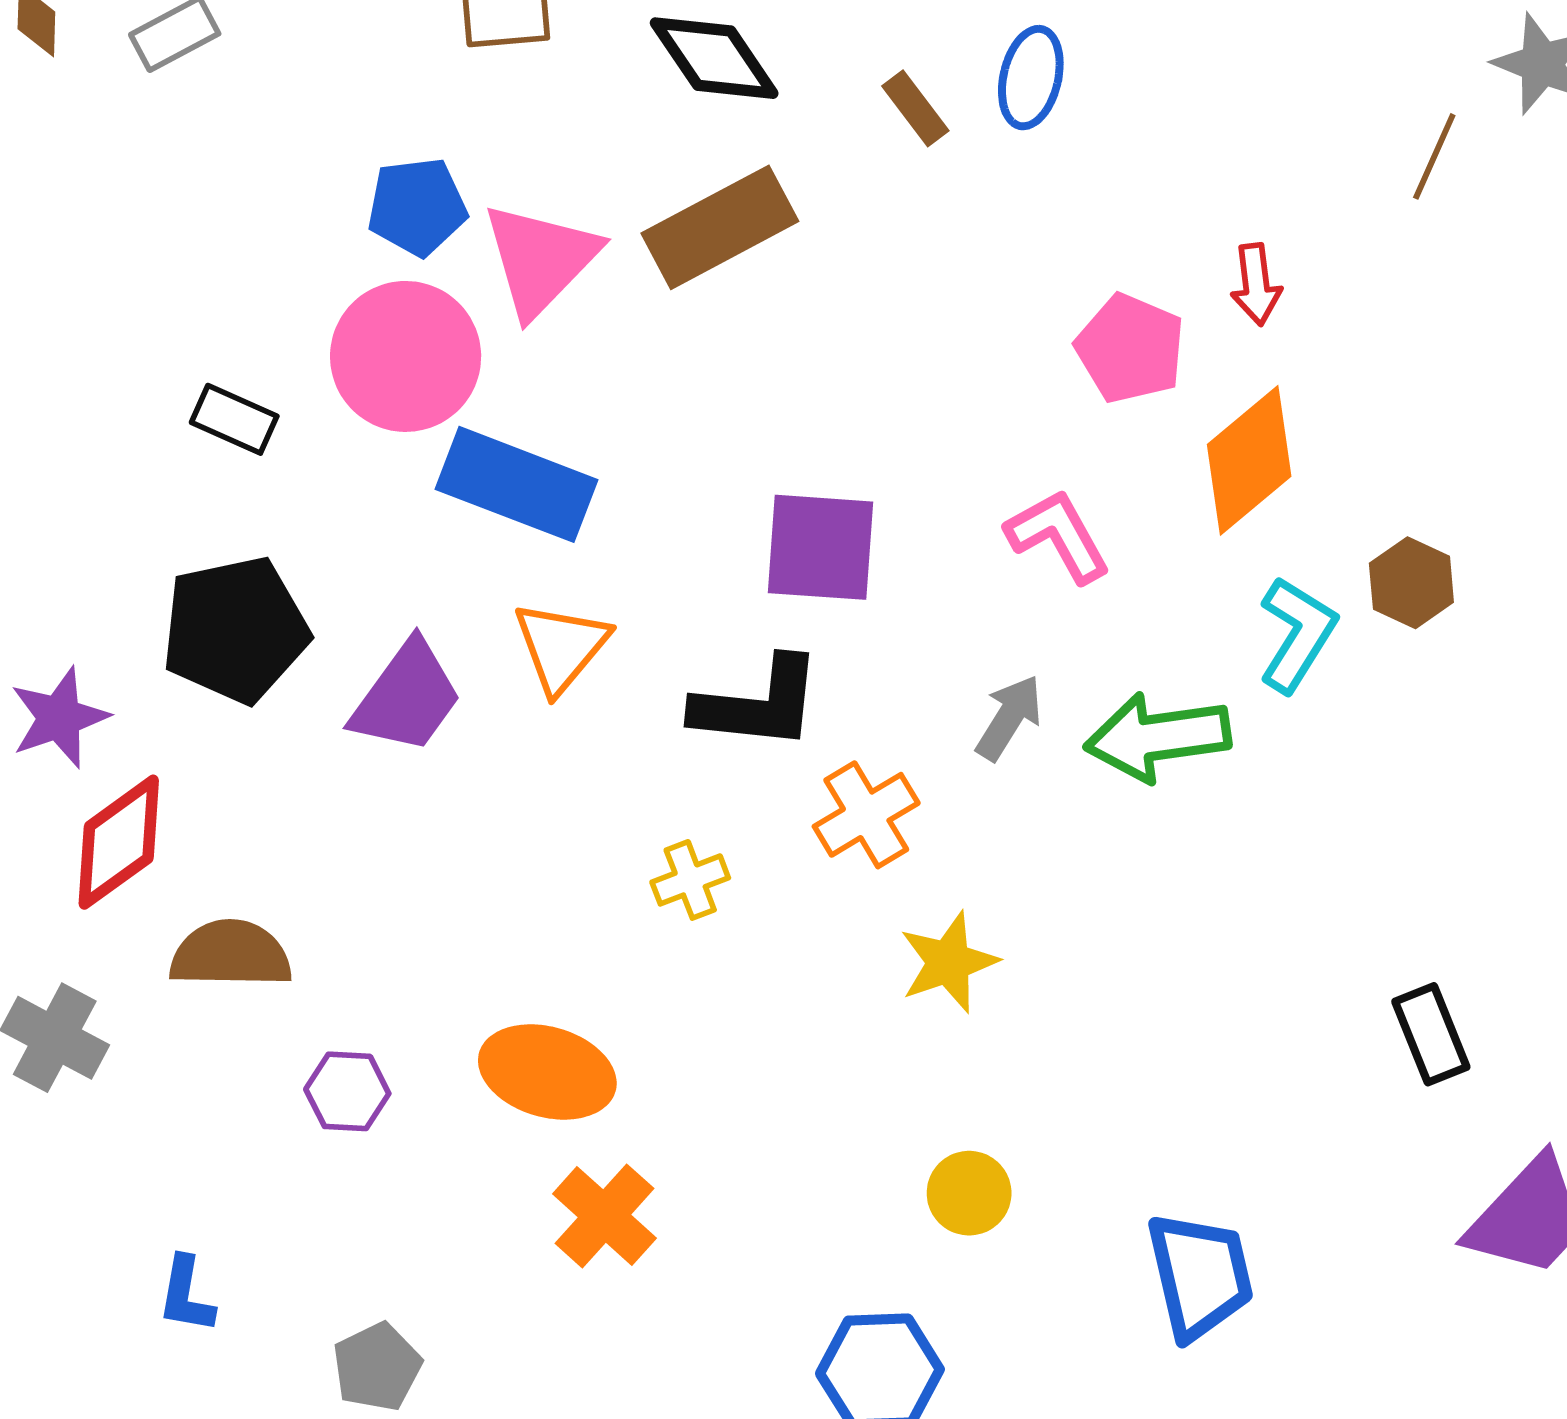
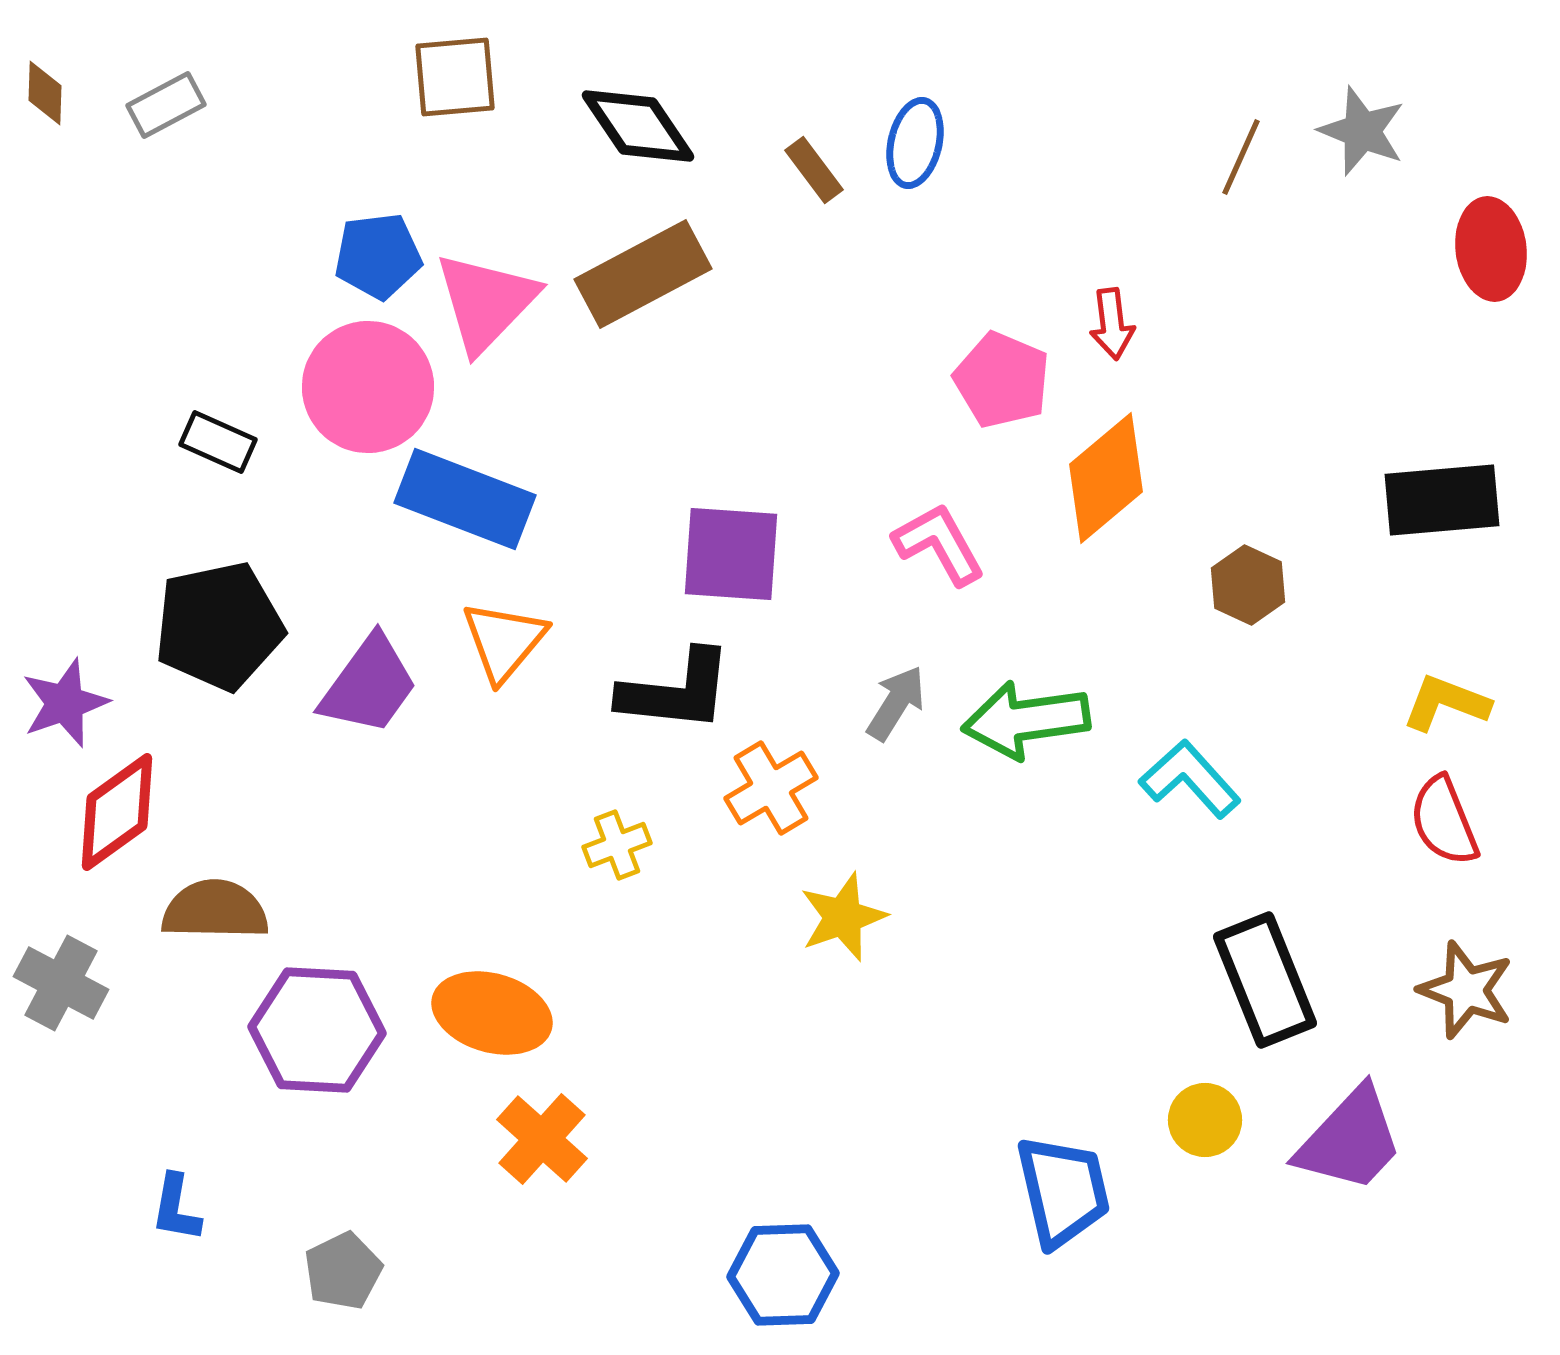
brown line: (1434, 156) -> (1241, 157), moved
cyan L-shape: (1297, 634) -> (1190, 779), moved, turned -74
black rectangle: (1431, 1034) -> (1265, 980), size x1.5
purple hexagon: (347, 1091) -> (317, 1030), size x1.8
yellow circle: (969, 1193) -> (1205, 1120), moved

